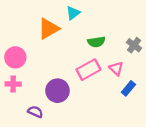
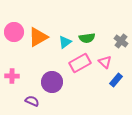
cyan triangle: (73, 13) -> (65, 42), moved
orange triangle: (49, 29) -> (38, 37), moved
pink circle: (15, 57) -> (14, 32), moved

